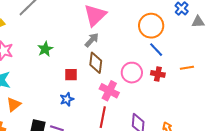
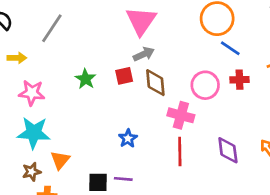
gray arrow: (92, 40) -> (144, 54), turned 35
red square: (71, 75) -> (124, 76), moved

